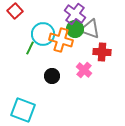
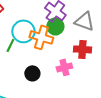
gray triangle: (90, 29) -> (84, 21), moved
pink cross: (84, 70) -> (64, 67), turned 35

